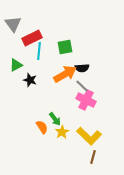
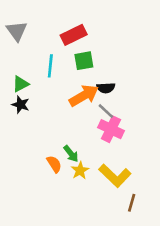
red rectangle: (32, 38) -> (74, 35), moved
black star: (30, 80) -> (21, 105), moved
brown line: (93, 157) -> (132, 203), moved

